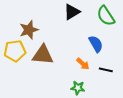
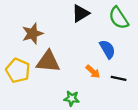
yellow pentagon: (15, 51) -> (18, 70), moved, turned 30
green star: (78, 88) -> (72, 98), moved

